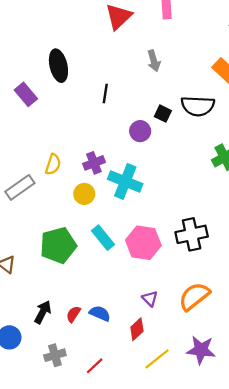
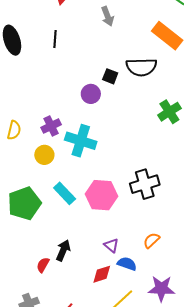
gray arrow: (154, 61) -> (108, 16), moved
black line: (105, 93) -> (55, 39), moved
orange semicircle: (194, 296) -> (151, 240), size x0.6
black arrow: (43, 312) -> (63, 250), moved
blue semicircle: (100, 313) -> (127, 264), moved
red diamond: (137, 329) -> (102, 274), turned 30

